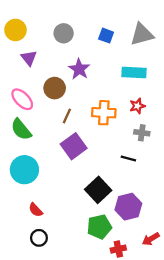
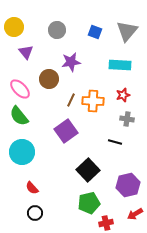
gray triangle: (142, 34) -> (127, 31), turned -35
purple star: (79, 69) -> (71, 62), turned 30
brown line: (67, 116) -> (71, 100), moved
purple hexagon: (128, 207) -> (128, 185), moved

